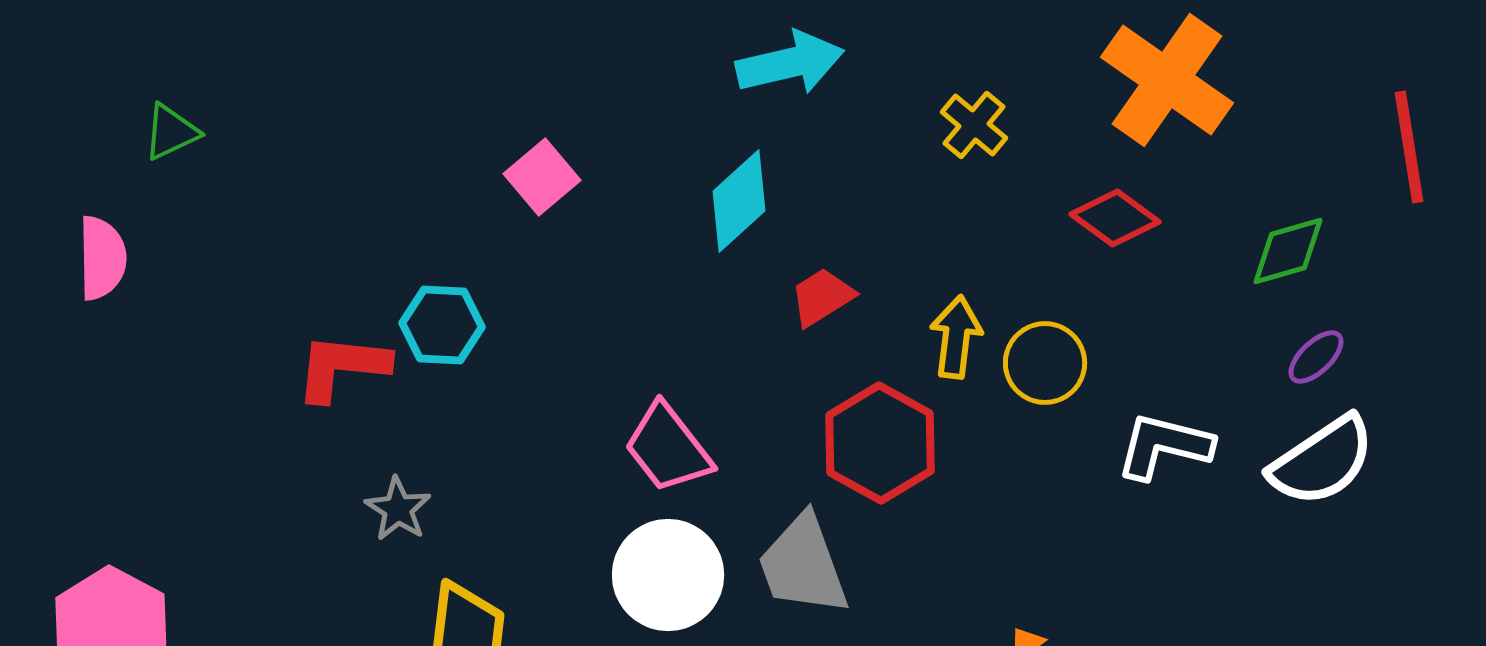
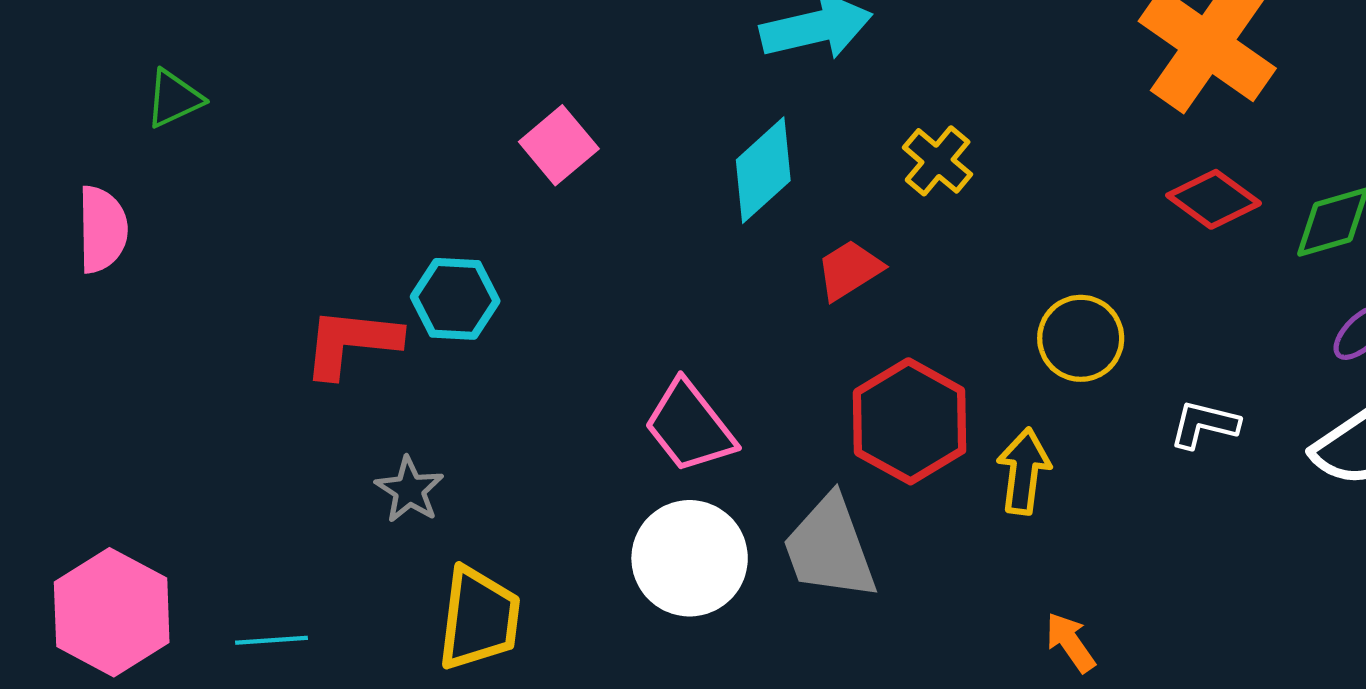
yellow cross: (974, 125) -> (938, 161), moved
red diamond: (1115, 218) -> (1214, 199), moved
yellow arrow: (956, 337) -> (1024, 471), moved
white L-shape: (1164, 446) -> (1204, 424), size x0.7

